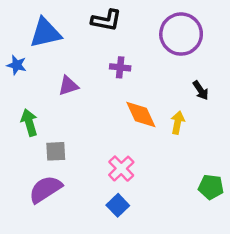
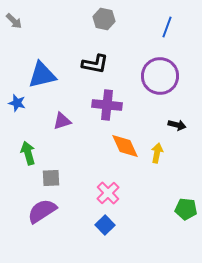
purple cross: (120, 67) -> (107, 105), size x1.6
black arrow: (201, 90) -> (177, 125), turned -42

